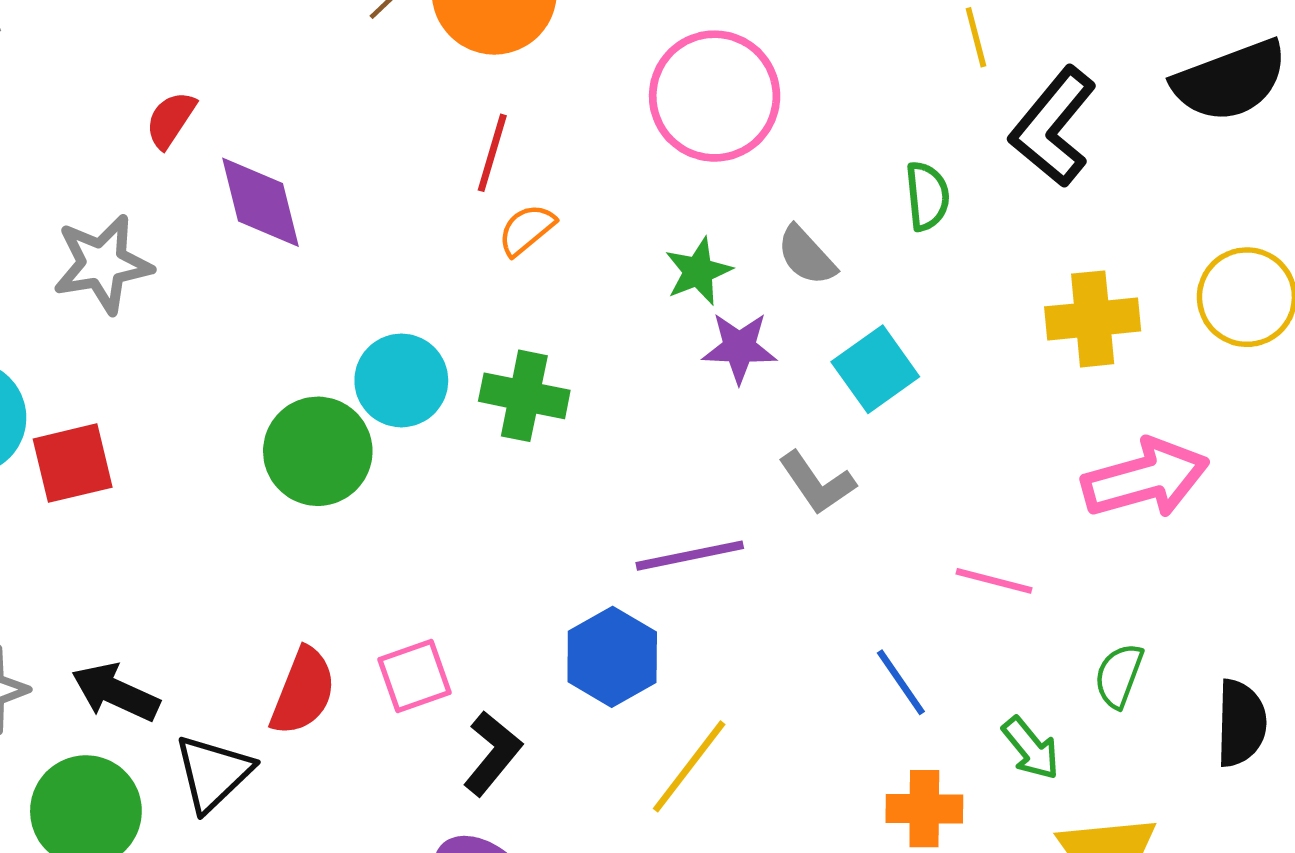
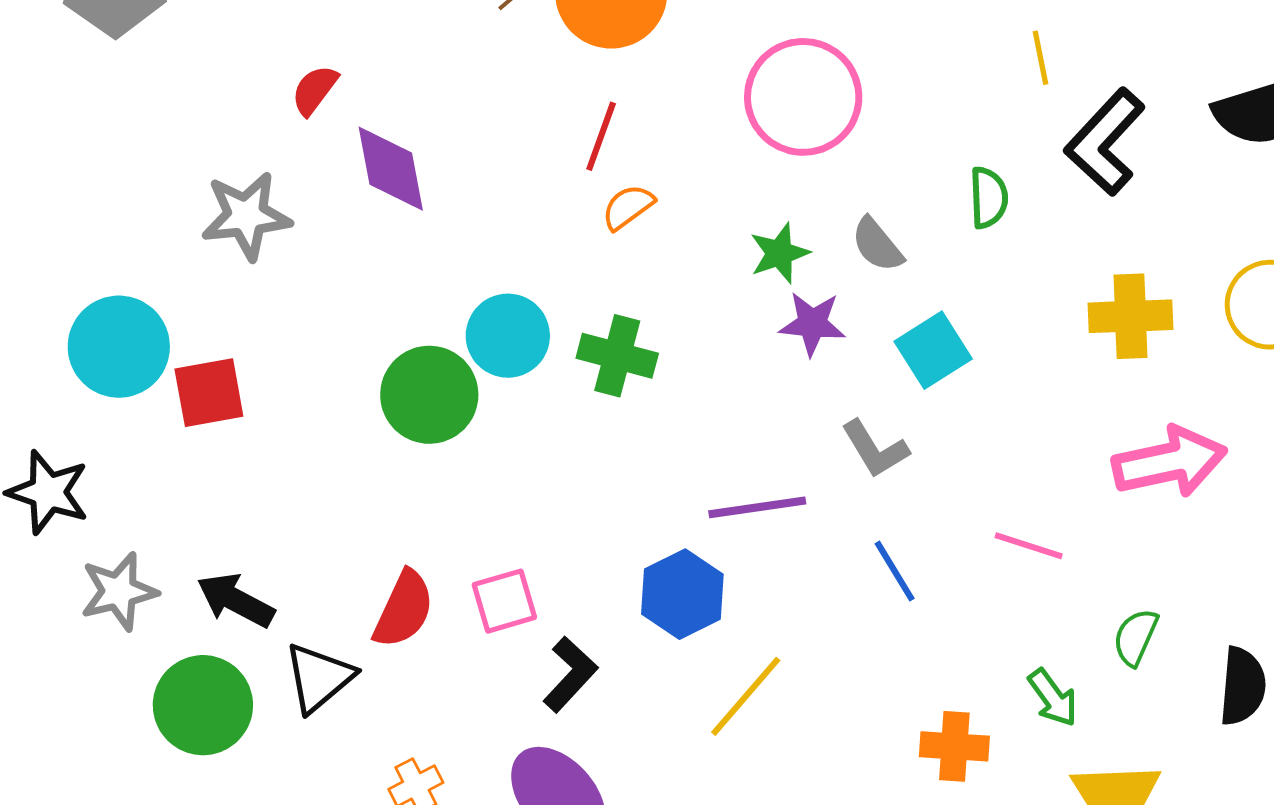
blue line: (901, 682) -> (895, 571), moved

